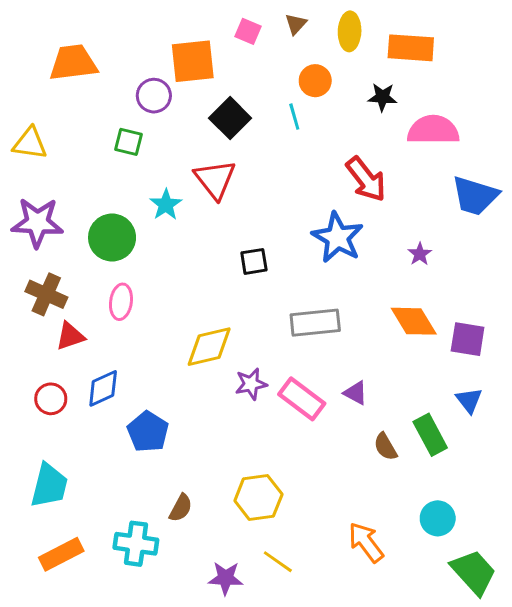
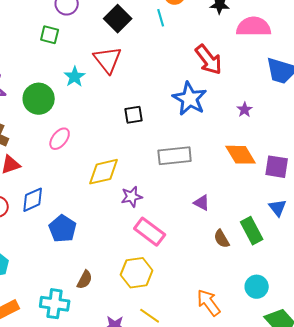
pink ellipse: (121, 302) -> (60, 139), moved, turned 30
pink rectangle: (302, 399) -> (150, 232), moved

